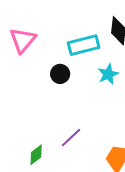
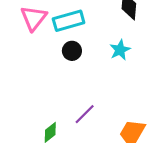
cyan rectangle: (84, 45) -> (69, 21), moved

